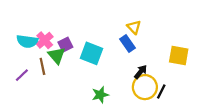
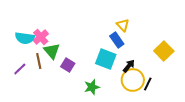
purple square: (65, 45) -> (68, 65), moved, turned -32
cyan square: (92, 53) -> (106, 59), moved
yellow square: (179, 56) -> (164, 51), turned 36

